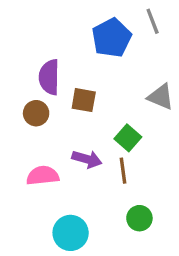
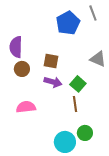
purple semicircle: (49, 77) -> (16, 47), moved
purple arrow: (87, 159) -> (53, 82), moved
cyan circle: (71, 233) -> (65, 142), moved

